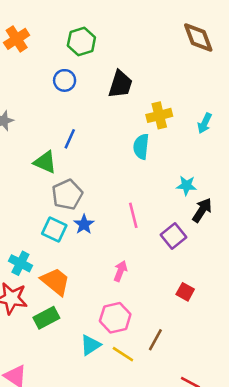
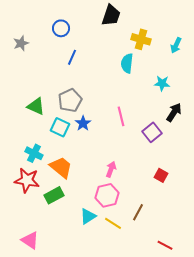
blue circle: (65, 80) -> (61, 28), moved
yellow cross: (159, 115) -> (141, 39), turned 30
green triangle: (45, 162) -> (36, 106), moved
cyan star: (186, 185) -> (162, 83), moved
pink arrow: (120, 271) -> (111, 169), moved

